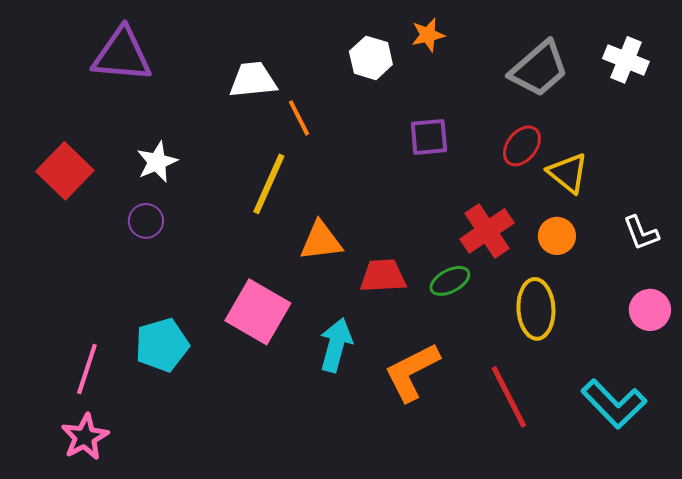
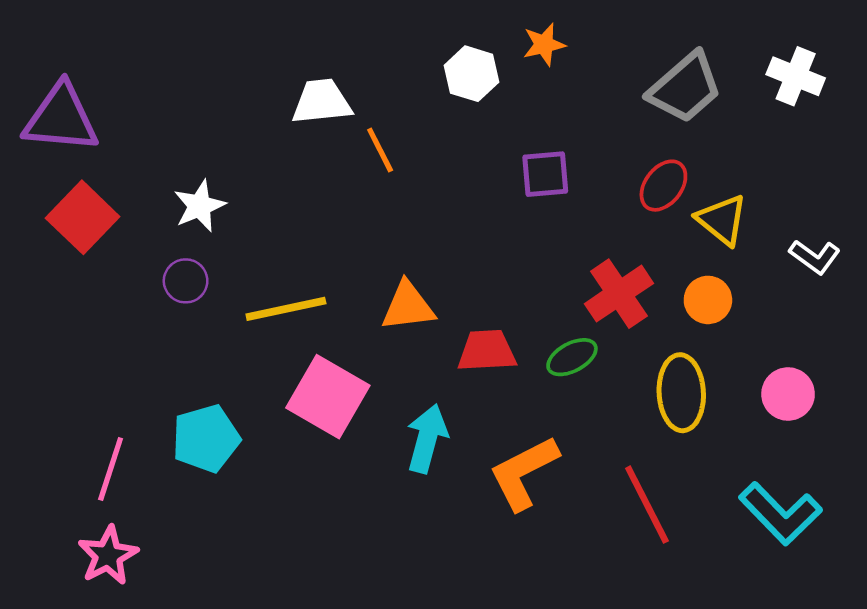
purple triangle: (122, 55) -> (61, 118), moved
yellow line: (269, 184) -> (286, 309), moved, turned 54
white L-shape: (641, 233) -> (815, 257), moved, turned -33
pink circle: (650, 310) -> (788, 394), moved

